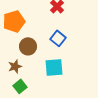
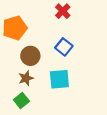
brown star: (15, 66) -> (26, 78), moved

